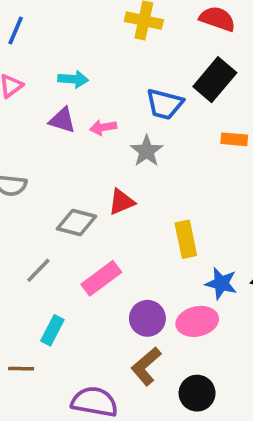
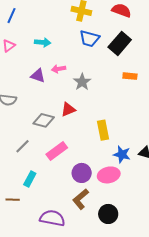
blue trapezoid: (165, 104) -> (89, 39), moved
purple triangle: (62, 120) -> (38, 76), moved

